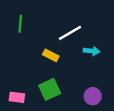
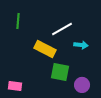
yellow rectangle: (51, 55) -> (45, 49), size x1.5
green square: (50, 89) -> (60, 72), moved, turned 36

